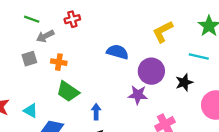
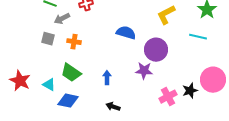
gray square: (29, 59) -> (48, 39), turned 32
black star: (184, 82) -> (190, 91), moved
green trapezoid: (68, 91) -> (71, 73), moved
blue arrow: (96, 112) -> (107, 78), moved

